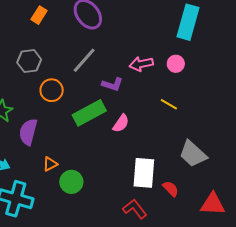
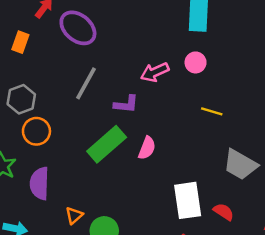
orange circle: (52, 90) -> (36, 131), moved
yellow line: (169, 104) -> (212, 111), moved

